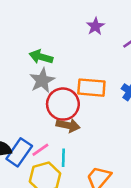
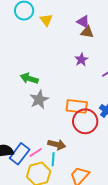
green arrow: (41, 57) -> (29, 78), moved
red circle: (63, 104) -> (85, 121), moved
brown arrow: (68, 125) -> (57, 145), moved

